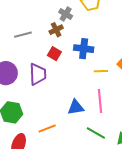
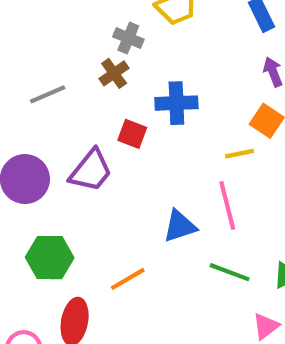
red square: (54, 54) -> (132, 134), moved
yellow line: (101, 71) -> (240, 154), moved
purple trapezoid: (38, 74) -> (91, 171), turned 50

